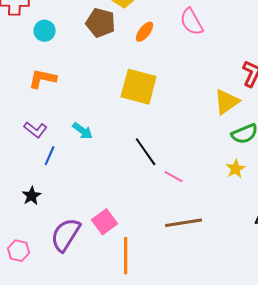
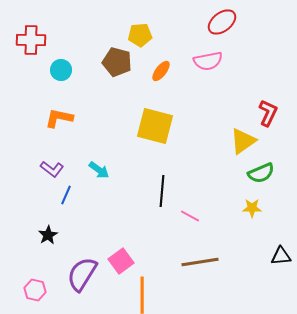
pink semicircle: (192, 22) -> (208, 61), turned -72
black line: (146, 152) -> (162, 191), turned 40
yellow star: (236, 169) -> (252, 208), turned 30

